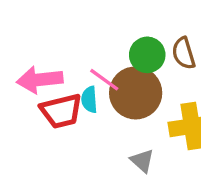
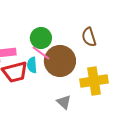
green circle: (147, 55) -> (41, 38), moved

